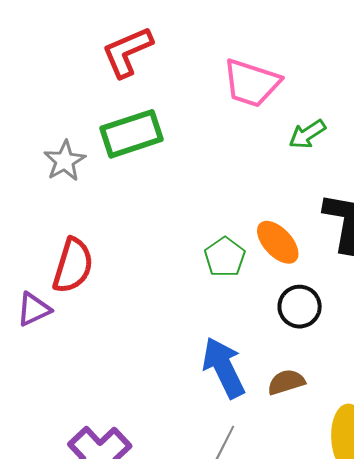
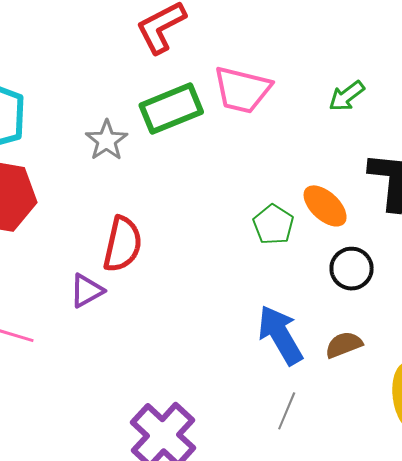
pink trapezoid: (251, 83) -> (242, 90), moved

